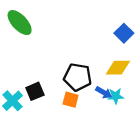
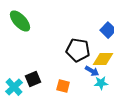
black pentagon: (78, 77) -> (78, 50), moved
blue arrow: (104, 92) -> (92, 71), moved

